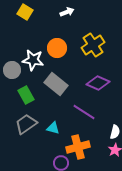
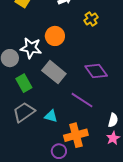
yellow cross: (93, 45) -> (91, 19), moved, size x0.6
purple diamond: (98, 83) -> (96, 71), turned 30

